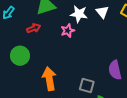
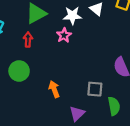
red arrow: (34, 28) -> (28, 40), turned -56
orange arrow: (49, 79) -> (54, 89), size x0.7

